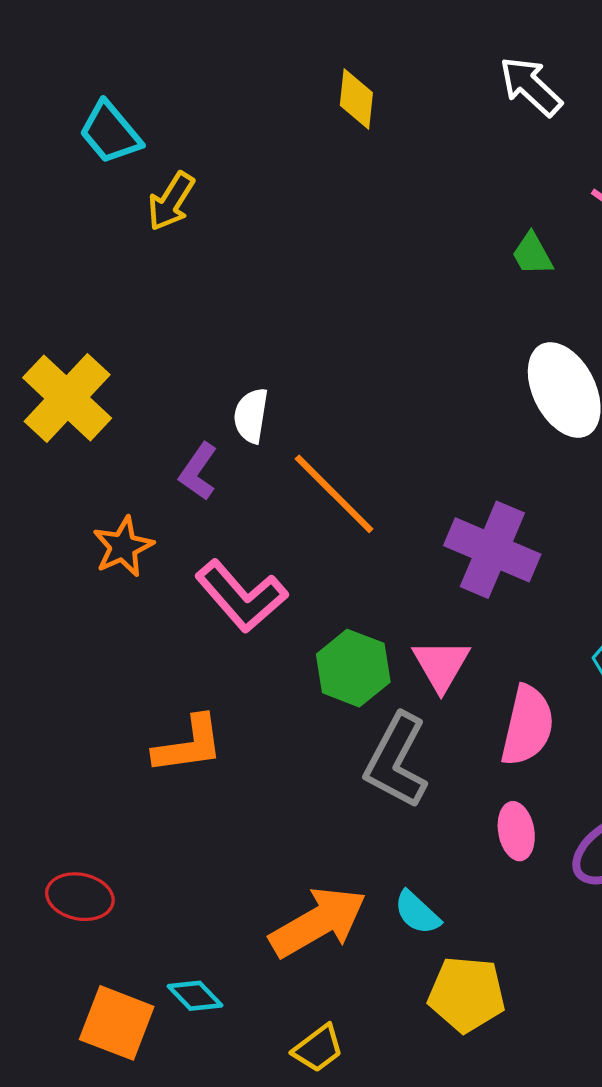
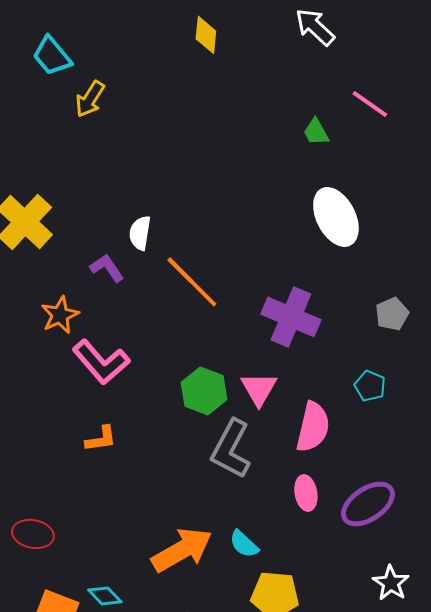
purple L-shape: (198, 471) -> (107, 268), turned 111
pink L-shape: (241, 596) -> (101, 362), moved
orange L-shape: (189, 745) -> (101, 439), size x0.7

